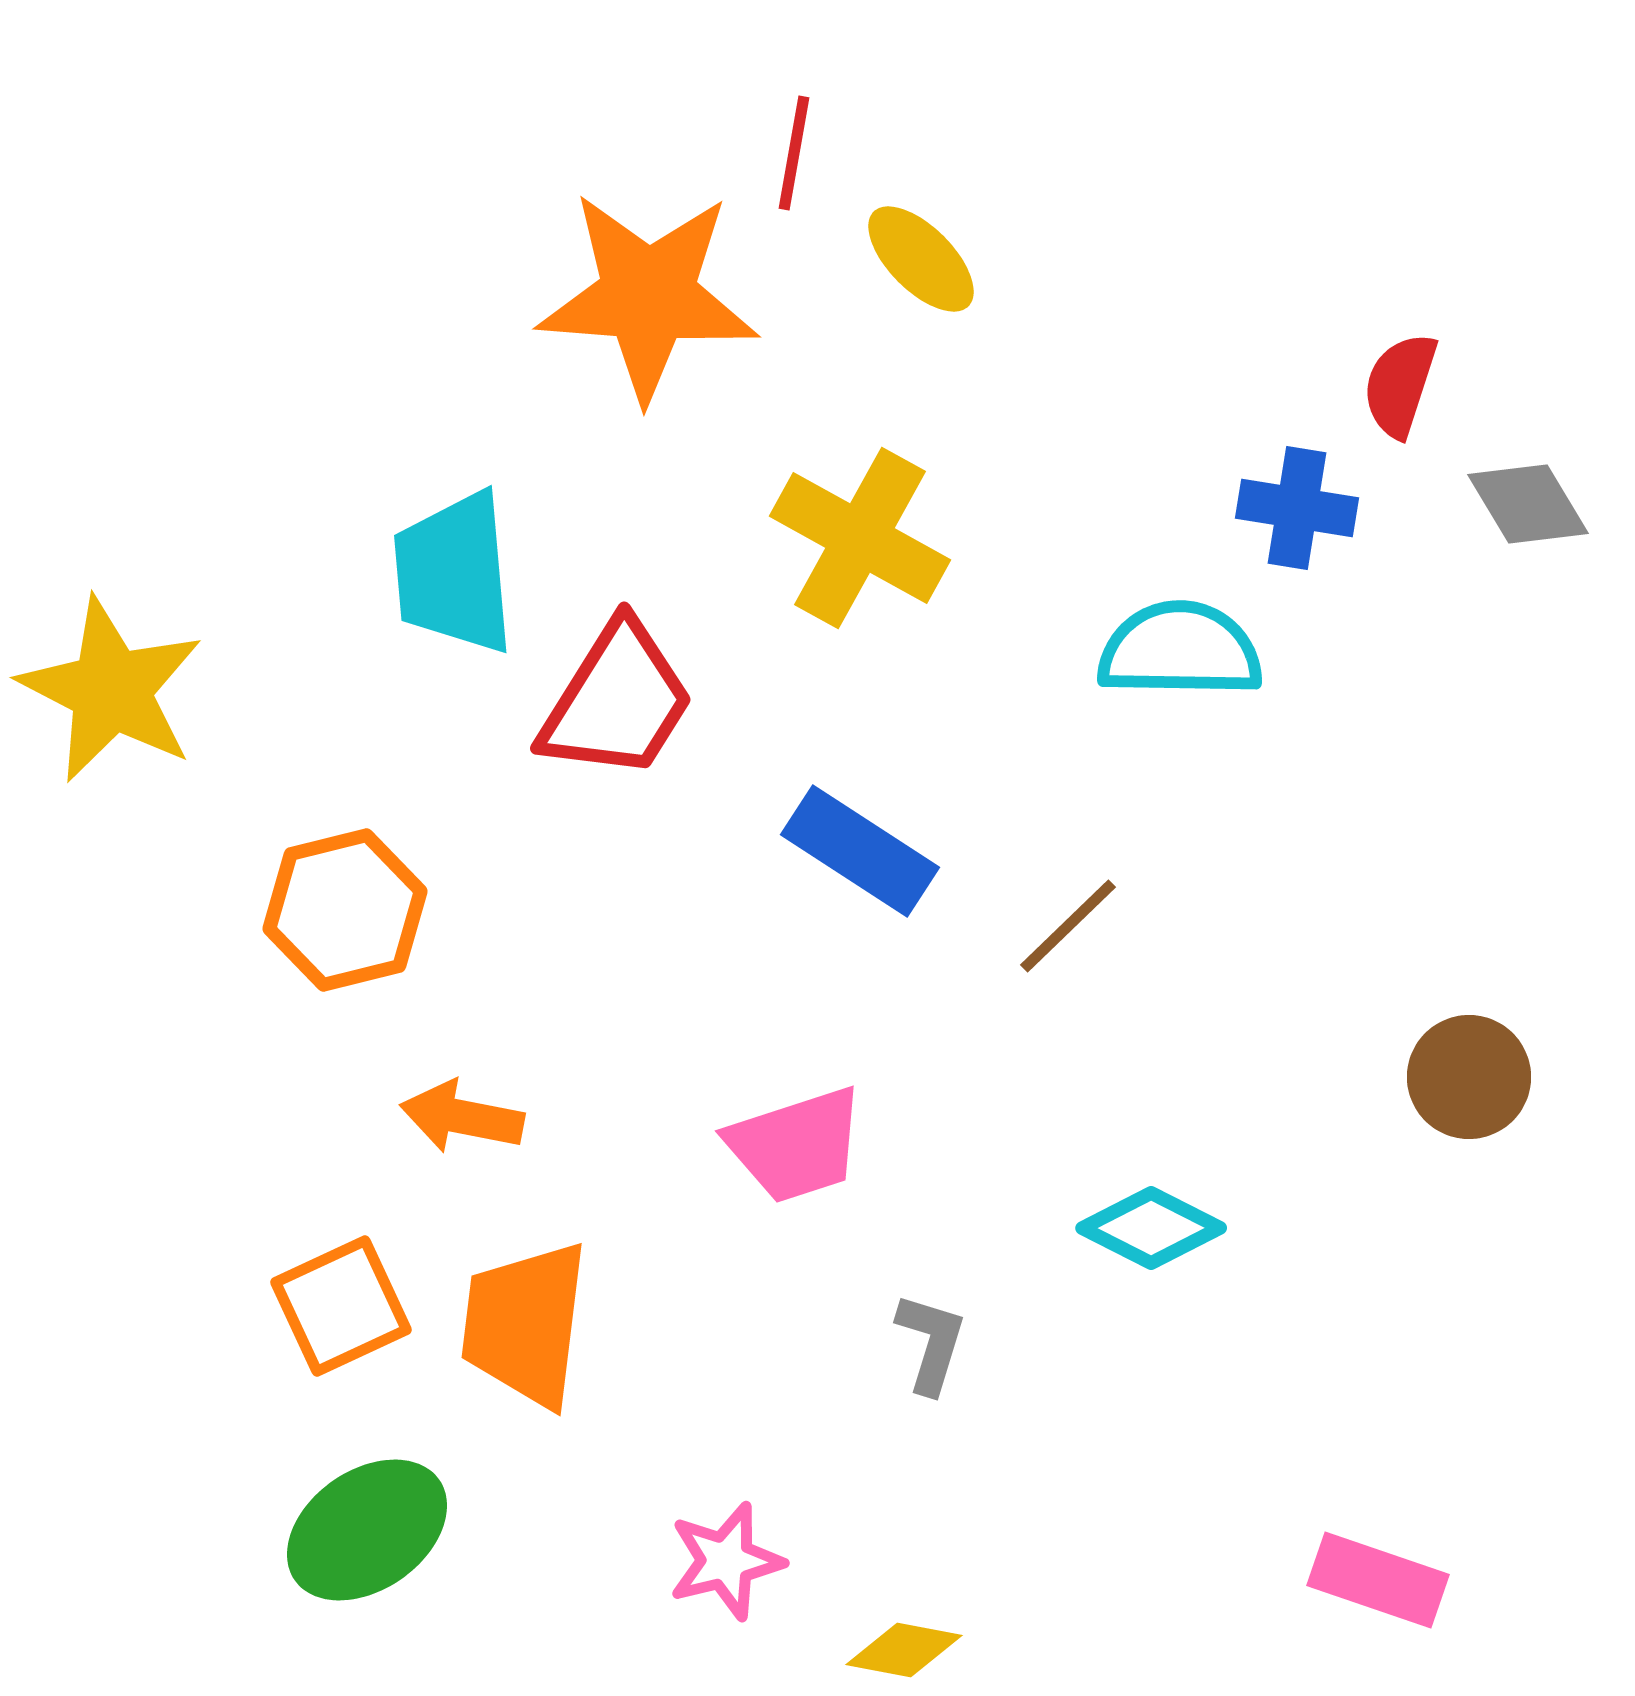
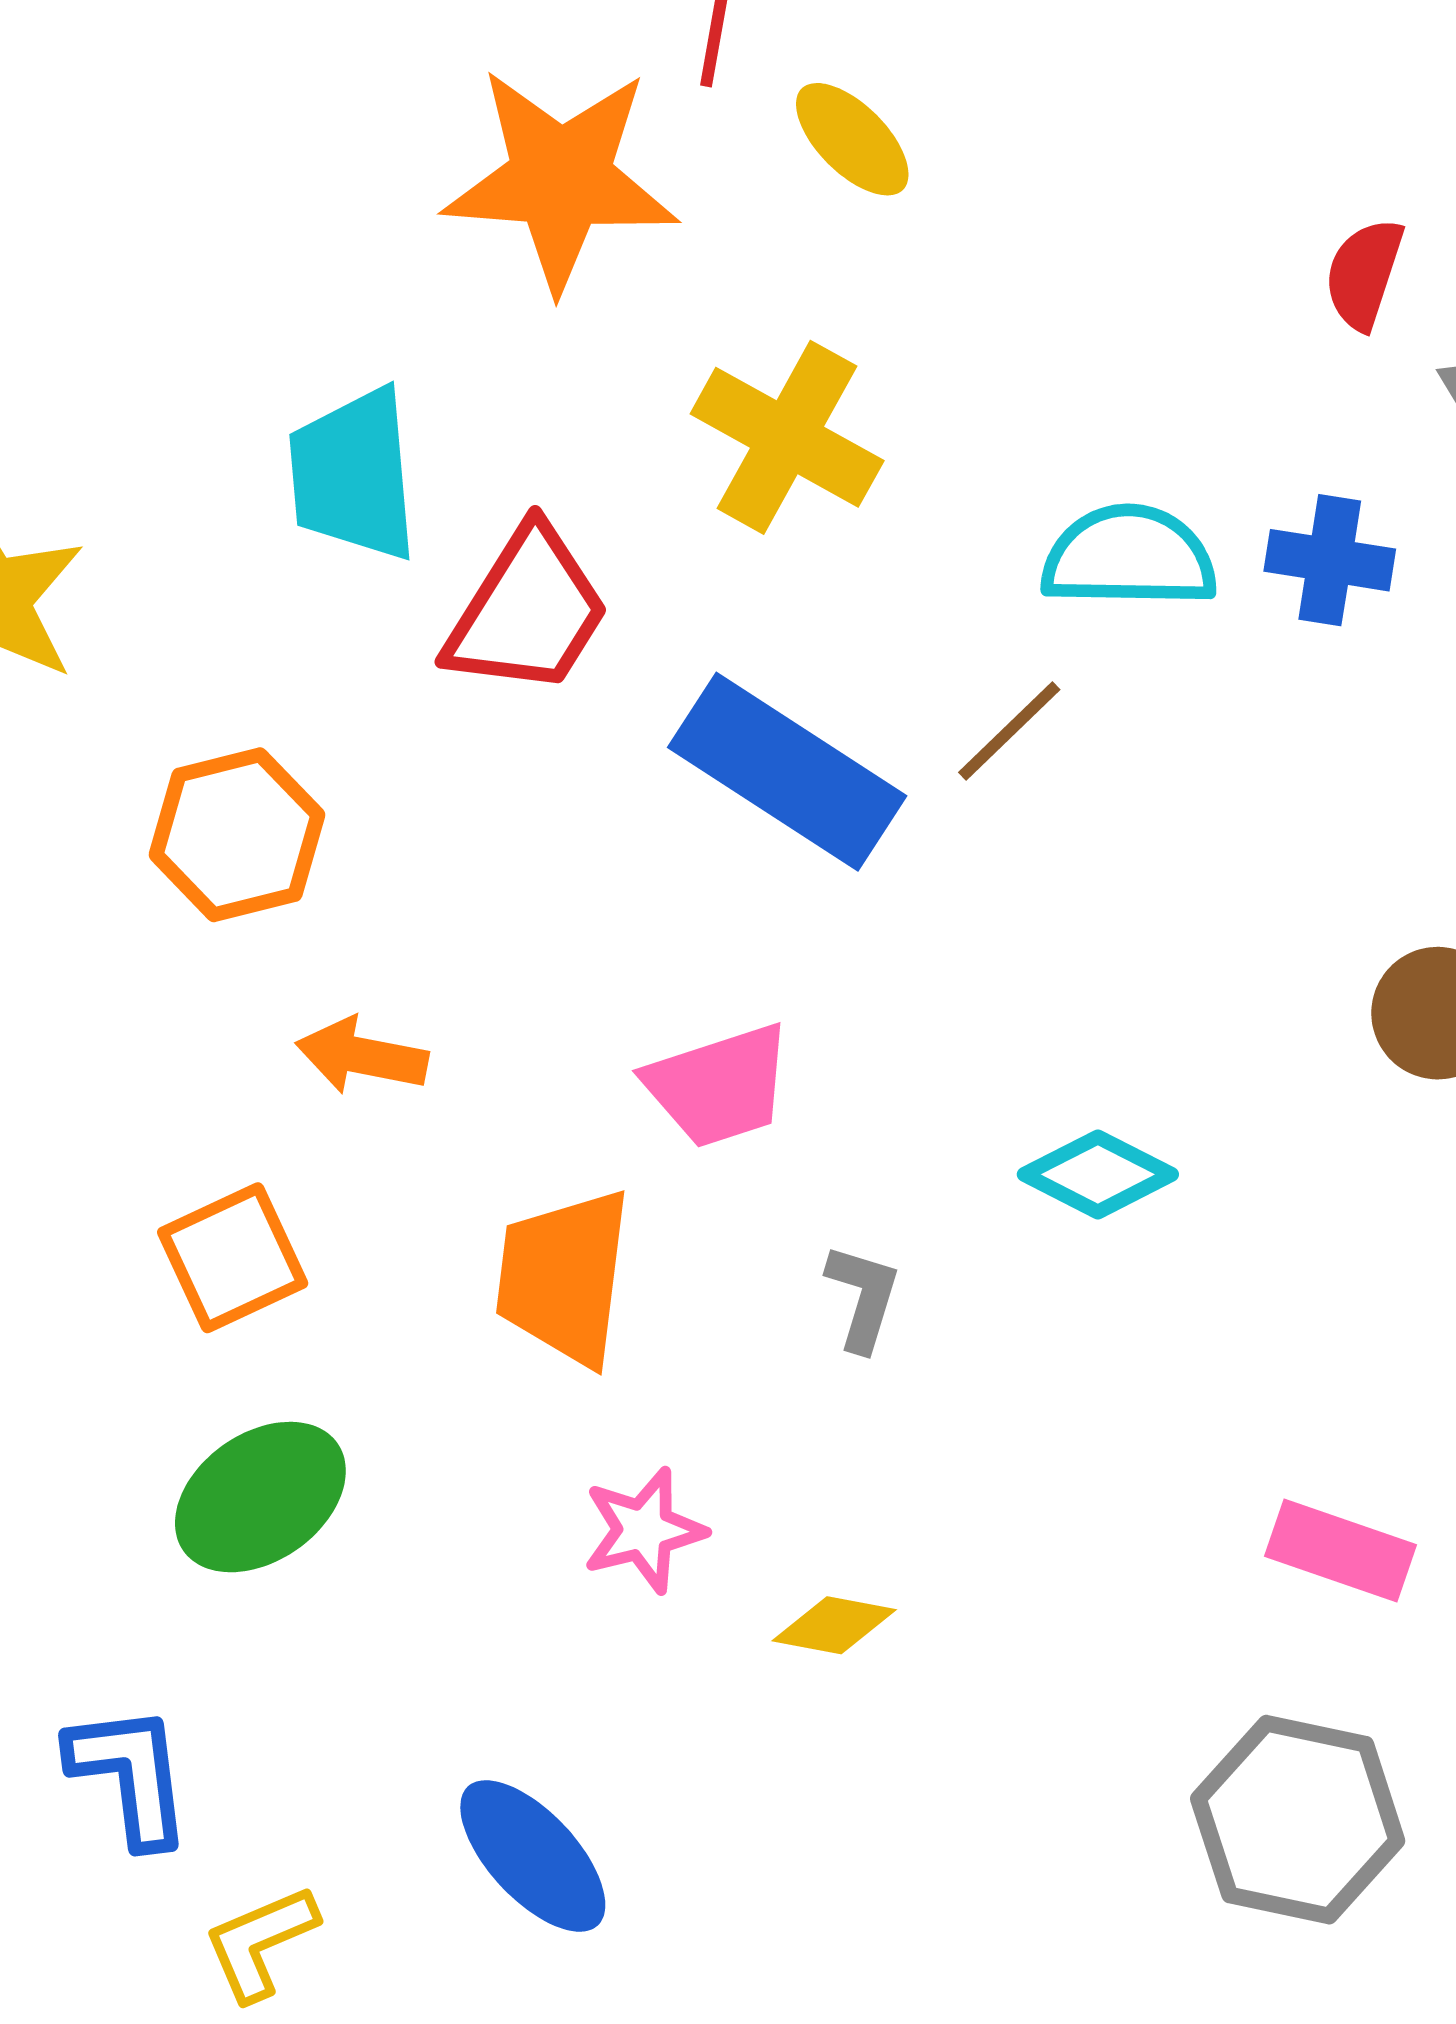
blue cross: (1297, 508) -> (1330, 560), moved
blue rectangle: (860, 851) -> (787, 772), size x1.4
brown line: (1068, 926) -> (1009, 731), moved
orange trapezoid: (525, 1324) -> (564, 1277), moved

